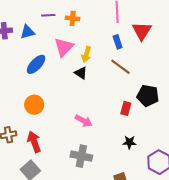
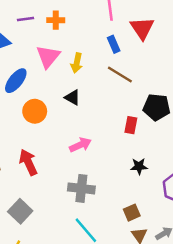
black triangle: (81, 73) -> (72, 97), moved
orange circle: (34, 105) -> (35, 111), moved
pink arrow: (84, 121) -> (80, 145), turned -48
red arrow: (34, 142) -> (28, 162), moved

